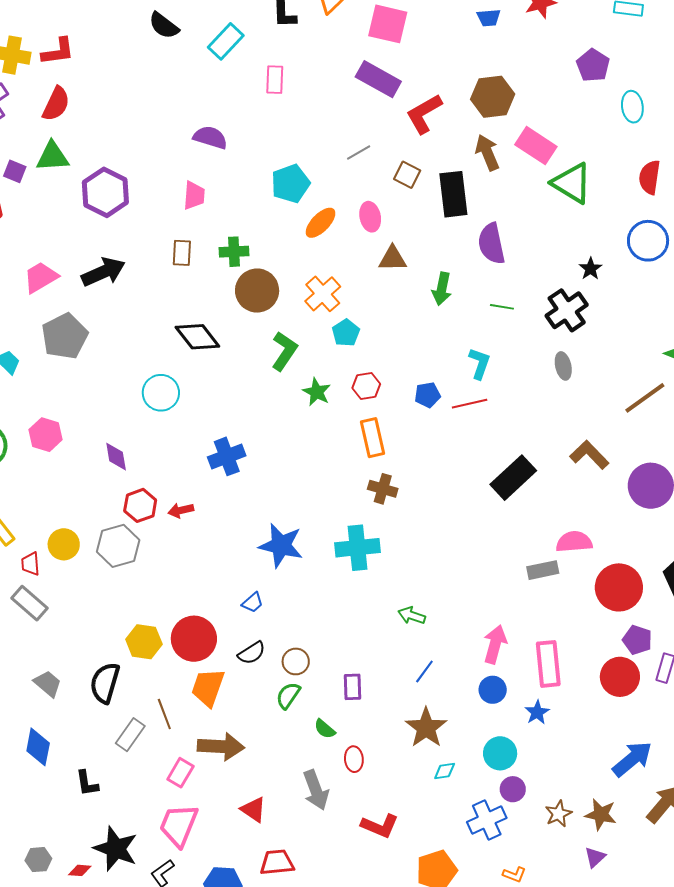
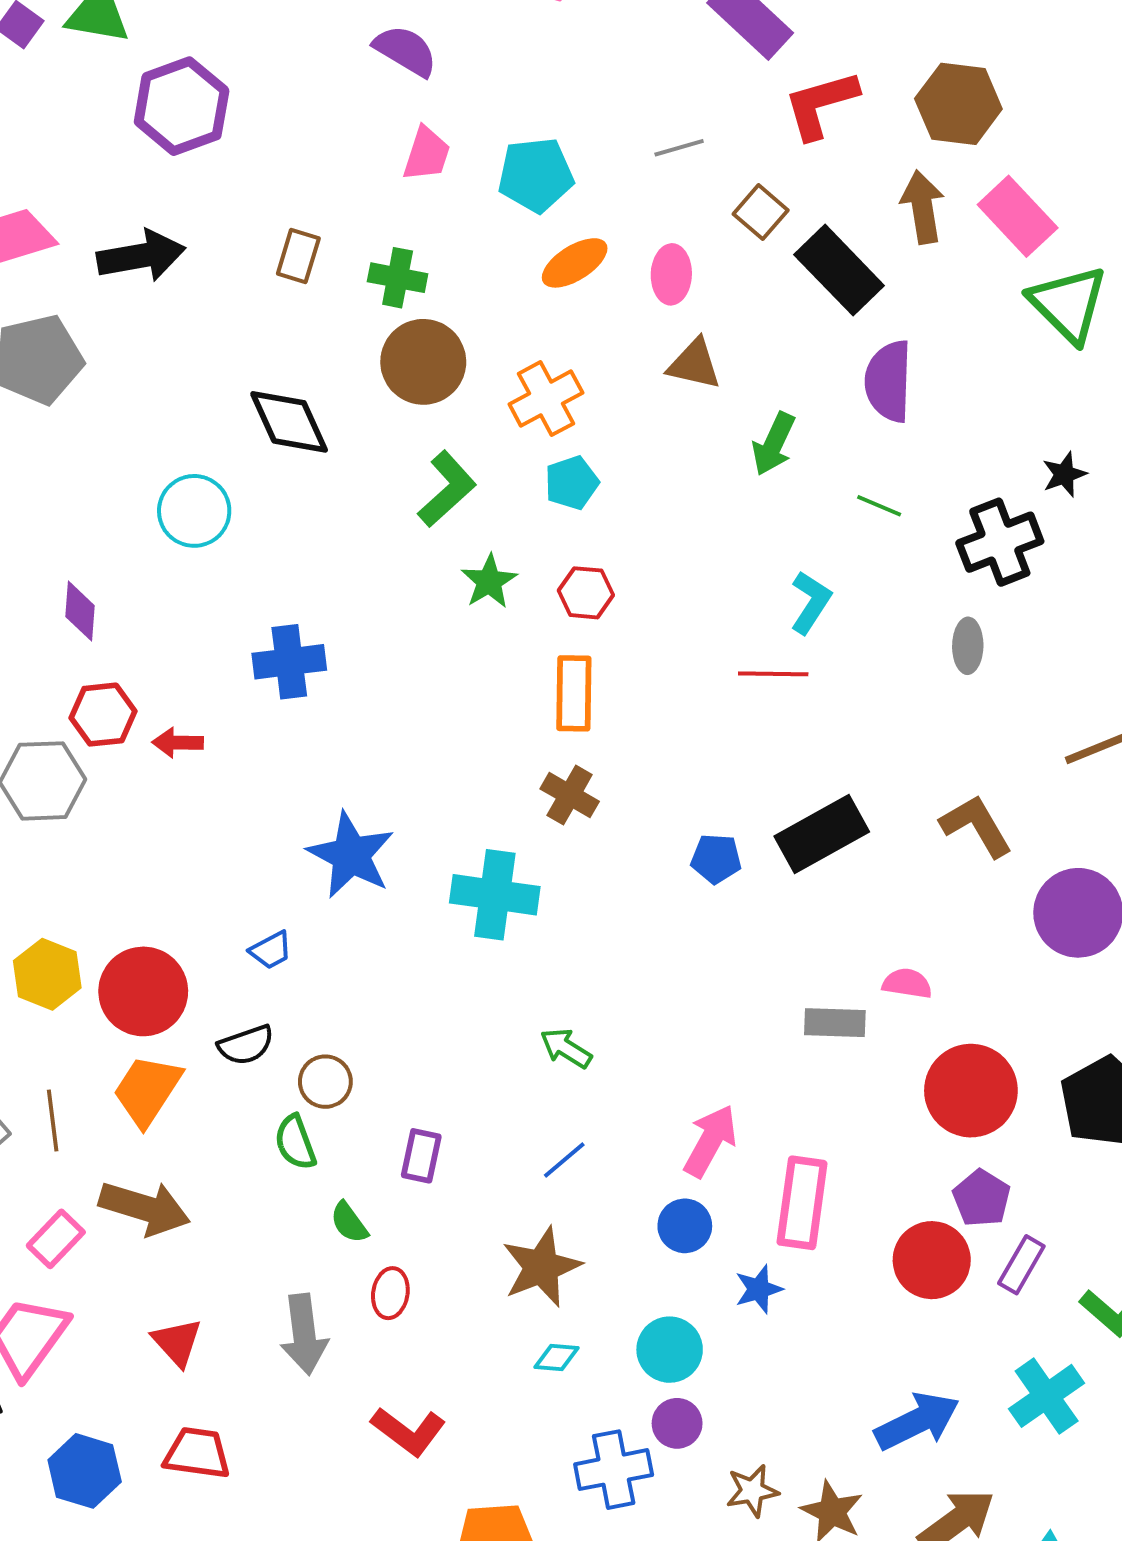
black rectangle: (453, 194) -> (839, 270), turned -51
pink trapezoid: (194, 195) -> (427, 154), moved
blue pentagon: (427, 395) -> (716, 859), moved
pink semicircle: (574, 542) -> (907, 983), size x0.7
green semicircle: (288, 695) -> (295, 1142), turned -68

